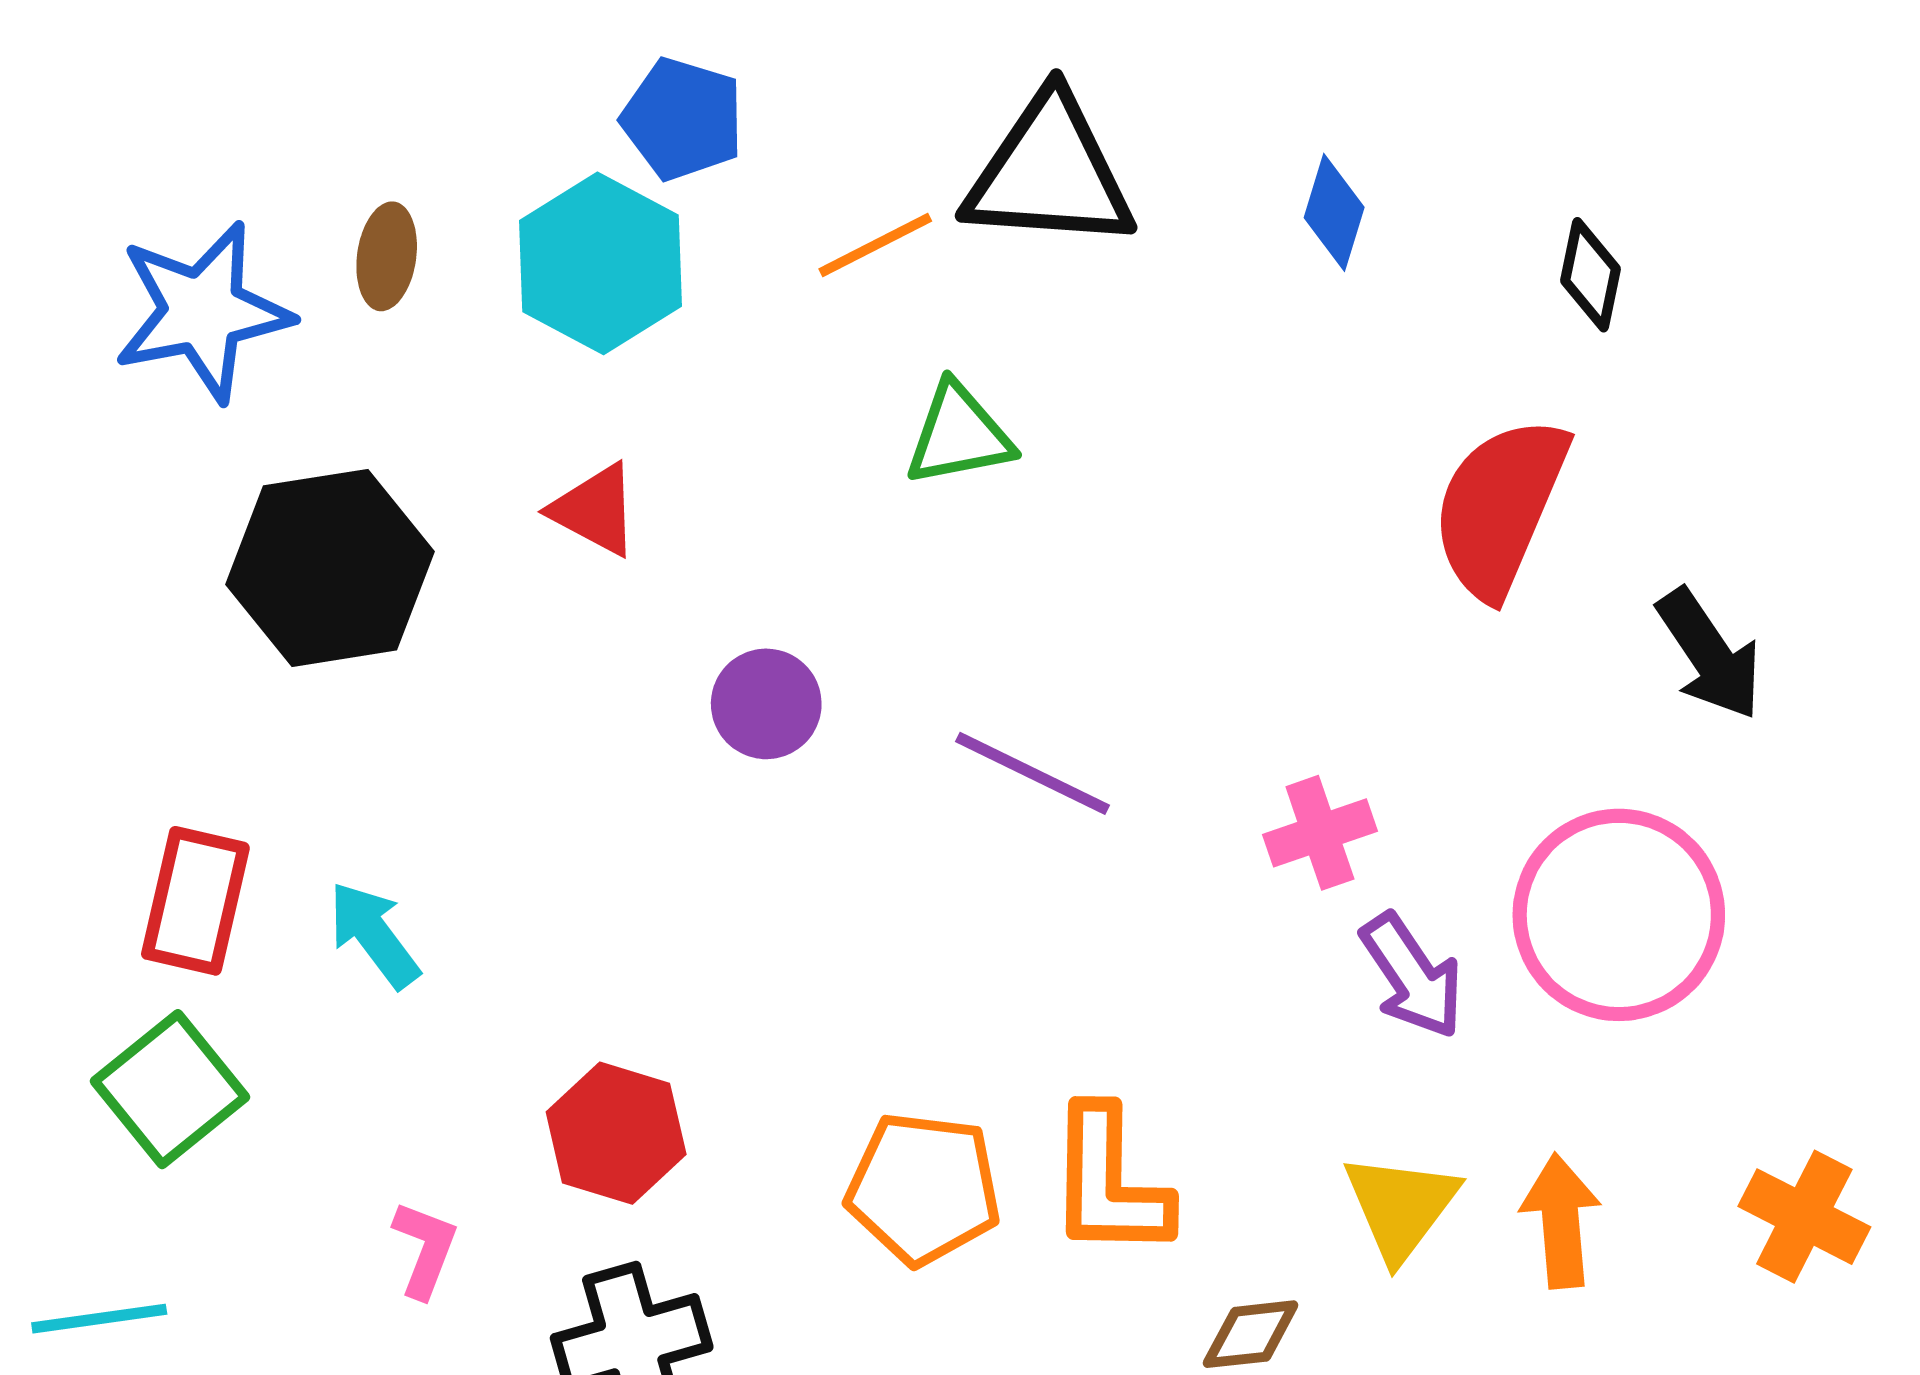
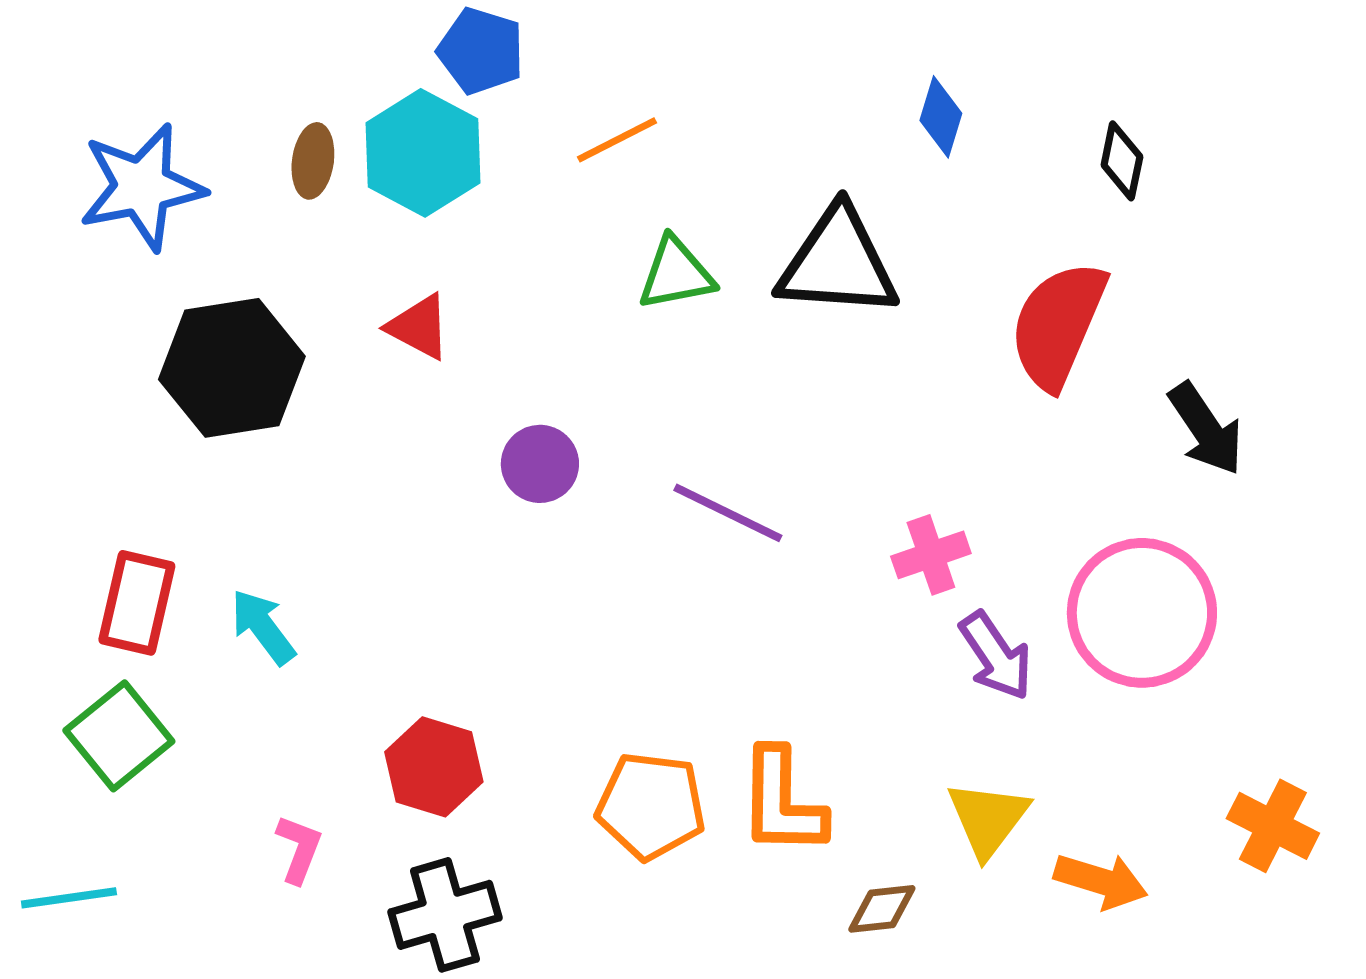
black triangle: (1049, 173) -> (838, 263), moved
brown ellipse: (387, 256) -> (313, 161), moved
orange arrow: (1561, 1221) -> (1101, 881), moved, turned 112

